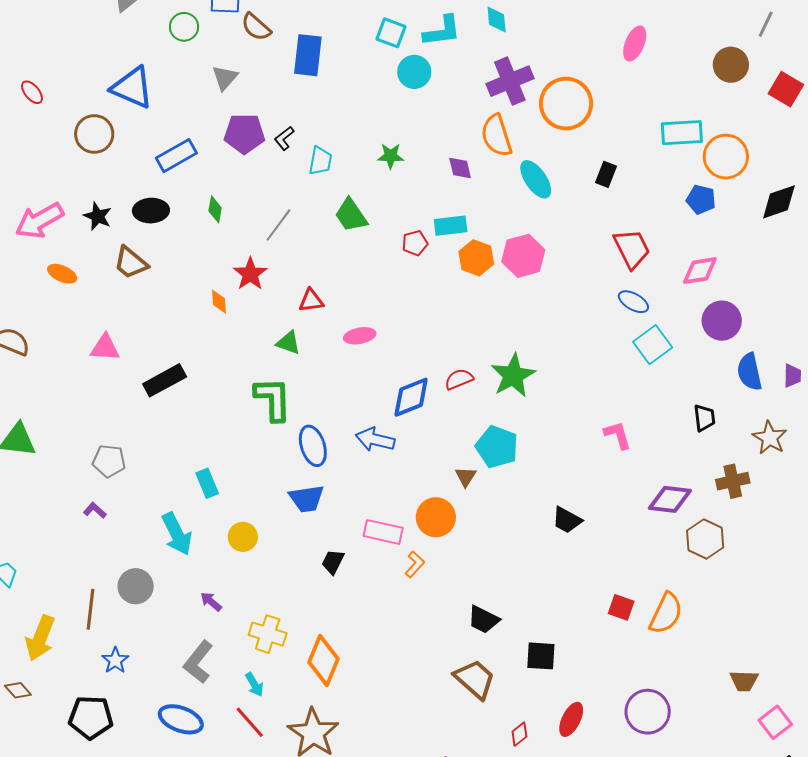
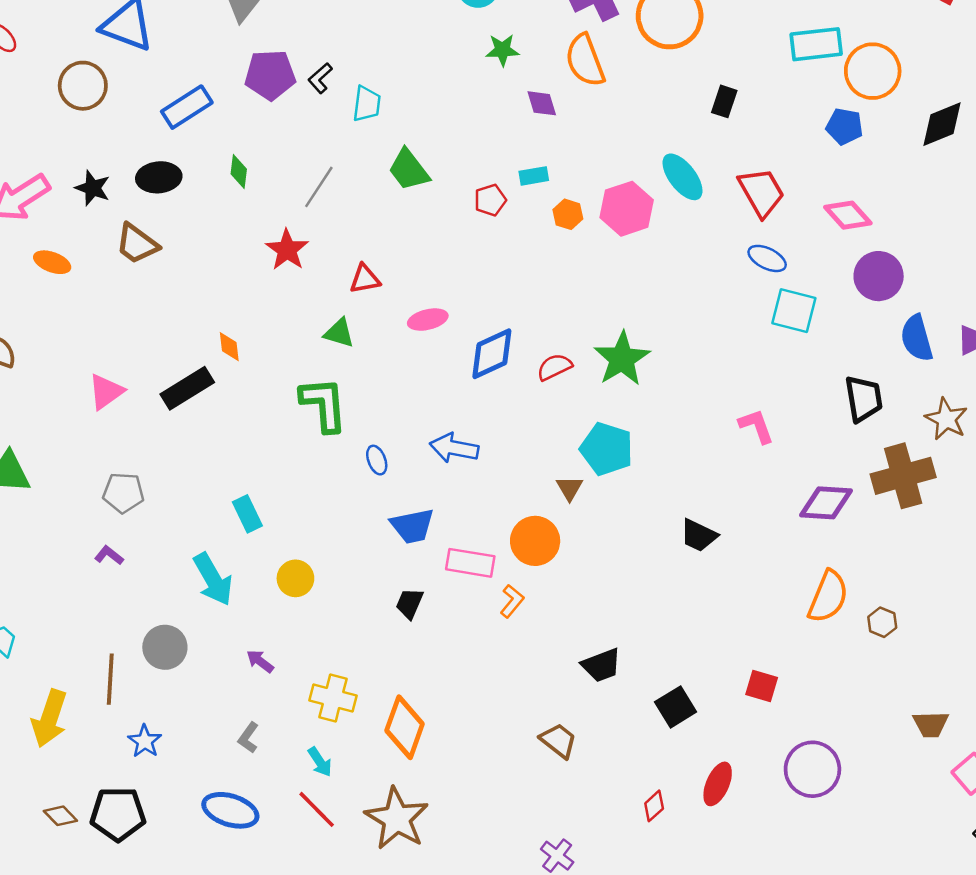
green star: (391, 156) -> (502, 50), moved
cyan ellipse: (536, 179) -> (683, 177), moved
cyan rectangle: (451, 226) -> (534, 176), size x0.7
orange hexagon: (476, 258) -> (568, 214), size x0.7
pink diamond: (700, 271) -> (848, 215), turned 60
orange diamond: (219, 302) -> (229, 347), moved
cyan square: (653, 345) -> (794, 311), turned -36
pink triangle: (105, 348) -> (106, 392), moved, turned -36
blue diamond: (411, 397) -> (492, 354), moved
black trapezoid: (704, 418) -> (864, 399), size x1.4
blue ellipse: (313, 446) -> (377, 460), size x0.6
brown cross: (733, 481) -> (903, 476), size x1.5
blue trapezoid: (307, 499) -> (412, 526), moved
brown hexagon: (705, 539) -> (882, 622), moved, size x0.6
red square: (621, 607) -> (762, 686), moved
orange semicircle: (666, 613) -> (828, 597), moved
black trapezoid: (483, 619) -> (601, 665), turned -44
black square: (541, 656) -> (676, 707), turned -32
gray L-shape: (198, 662) -> (248, 738), size x0.6
brown trapezoid: (475, 679) -> (558, 741), moved, size x0.7
brown diamond: (18, 690) -> (60, 816), moved

